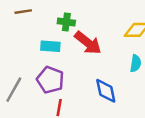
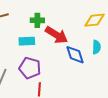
blue diamond: (106, 91) -> (75, 55), moved

